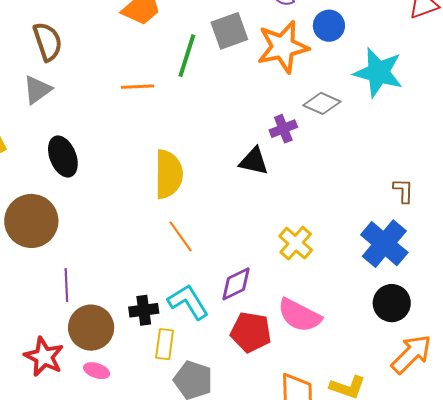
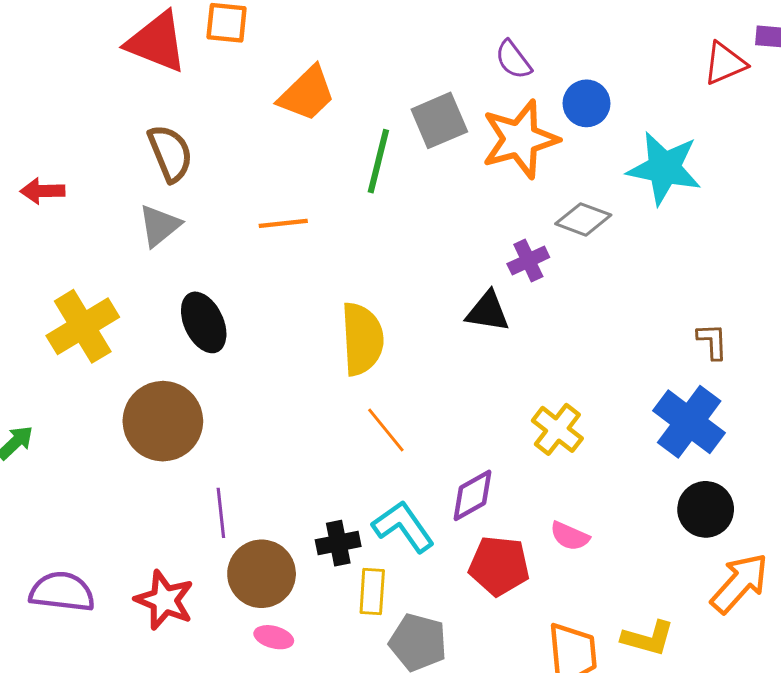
orange line: (138, 87) -> (283, 223), moved
pink semicircle: (299, 315) -> (570, 536), size x0.6
red star: (44, 357) -> (164, 600), moved

